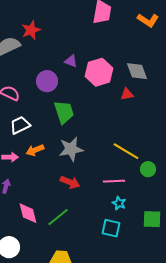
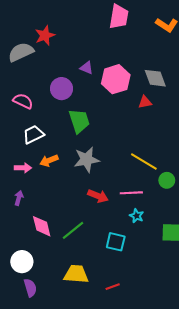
red arrow: (70, 182) -> (98, 196), moved
cyan square: (111, 228) -> (116, 242), moved

